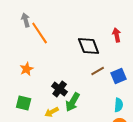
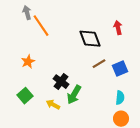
green square: (24, 103) -> (25, 96), turned 35
yellow arrow: (52, 112) -> (53, 105), turned 56

